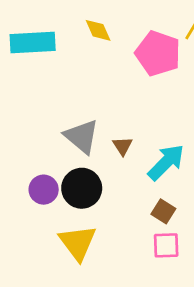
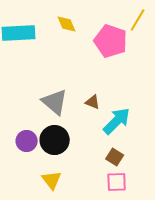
brown triangle: (123, 146) -> (93, 102), moved, turned -35
yellow triangle: (78, 243) -> (52, 180), size x0.7

